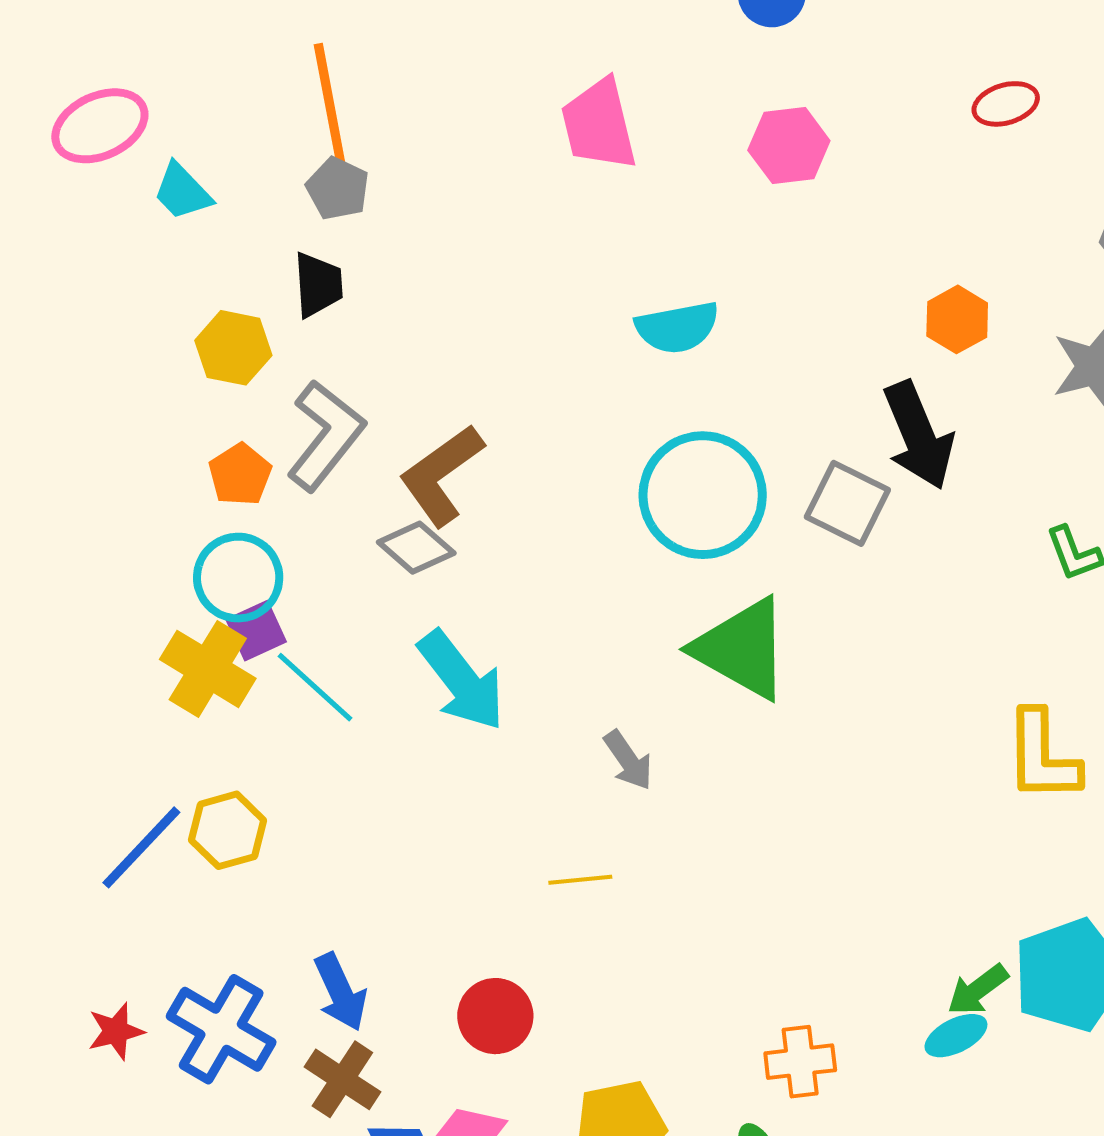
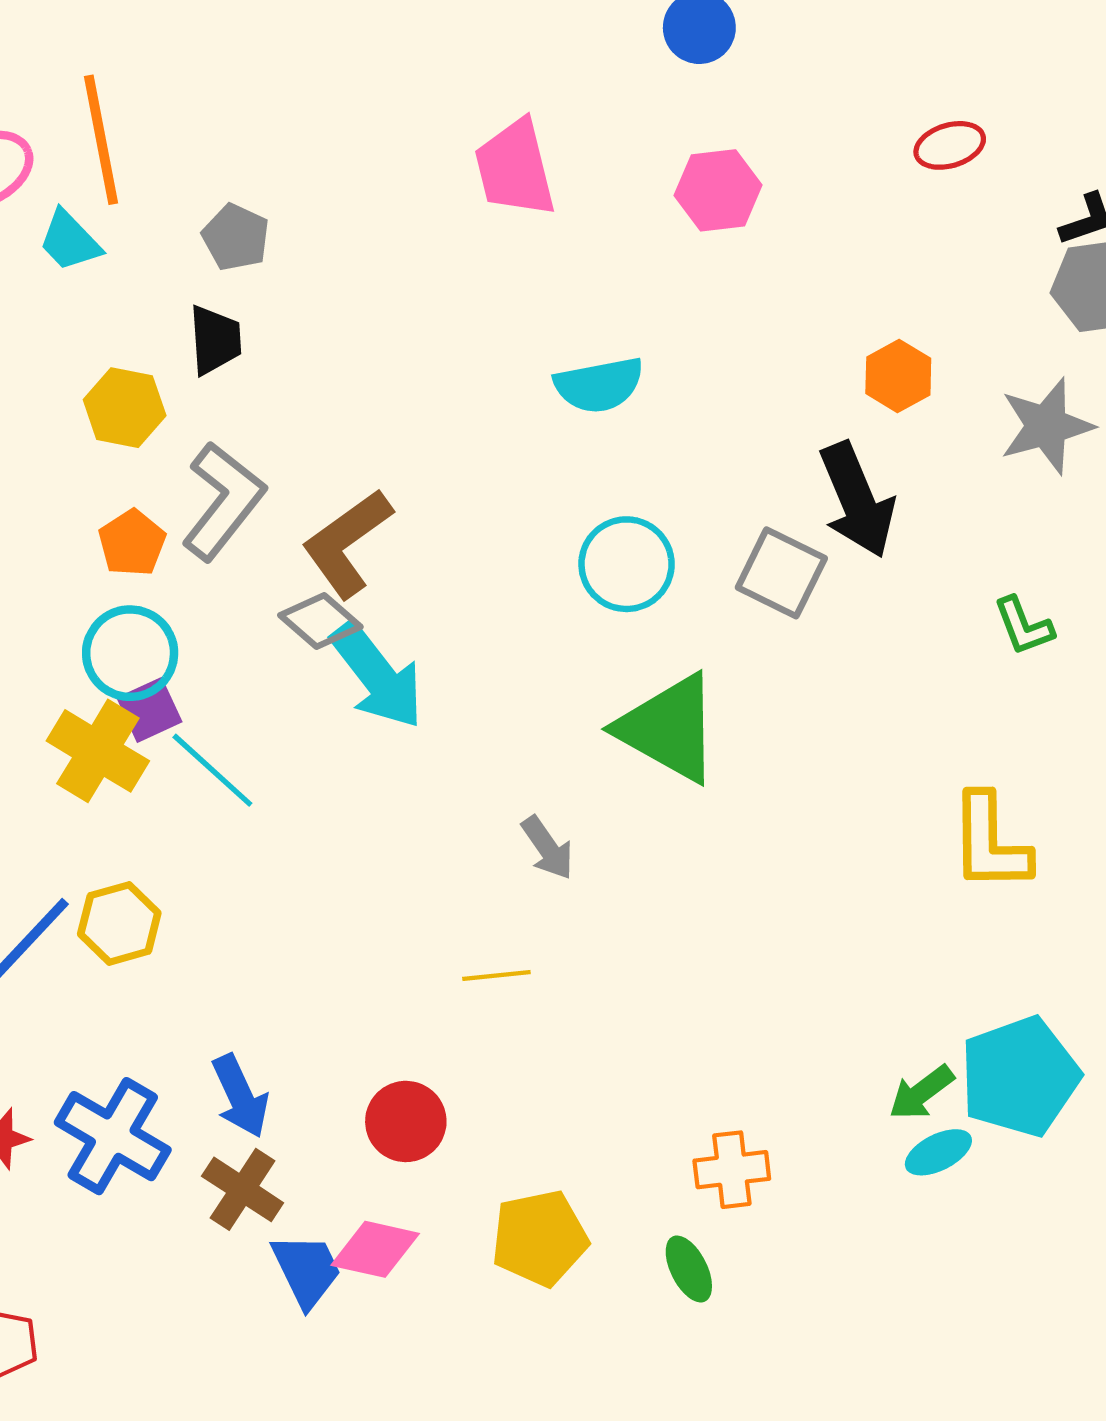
orange line: (330, 104) -> (101, 140), moved
cyan circle: (703, 495) -> (627, 564), size x0.7
cyan arrow: (462, 681) -> (377, 676), moved
cyan ellipse: (956, 1036) -> (938, 1152), moved

